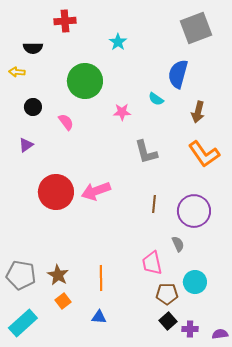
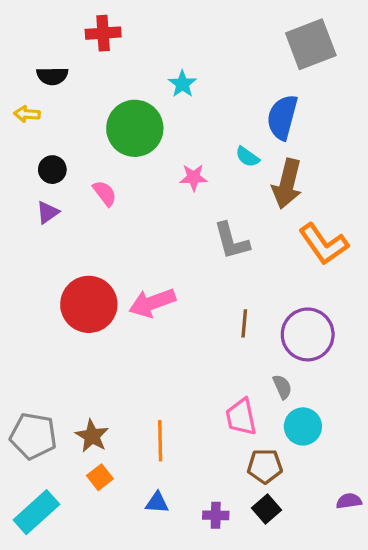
cyan star: (118, 42) -> (182, 84), moved
brown arrow: (198, 112) -> (287, 184), moved, size x1.4
purple triangle: (26, 145) -> (48, 212), moved
cyan circle: (195, 282) -> (303, 426), moved
purple cross: (190, 329) -> (216, 515), moved
purple semicircle: (220, 334) -> (349, 501), moved

